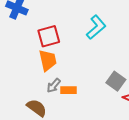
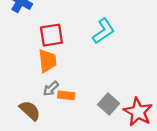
gray square: (116, 81) -> (109, 104), moved

